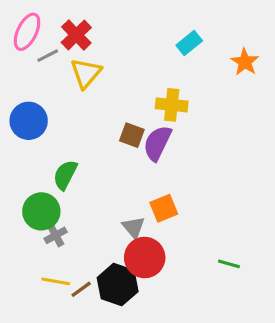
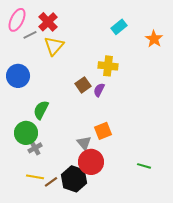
brown square: (132, 135) -> (83, 85), turned 35
purple semicircle: (157, 143) -> (99, 90), size x0.6

